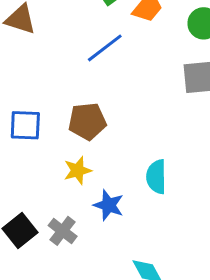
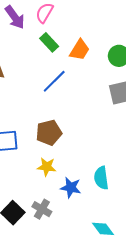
yellow star: (78, 170) -> (47, 167), turned 30
cyan semicircle: (156, 177) -> (101, 178), moved

